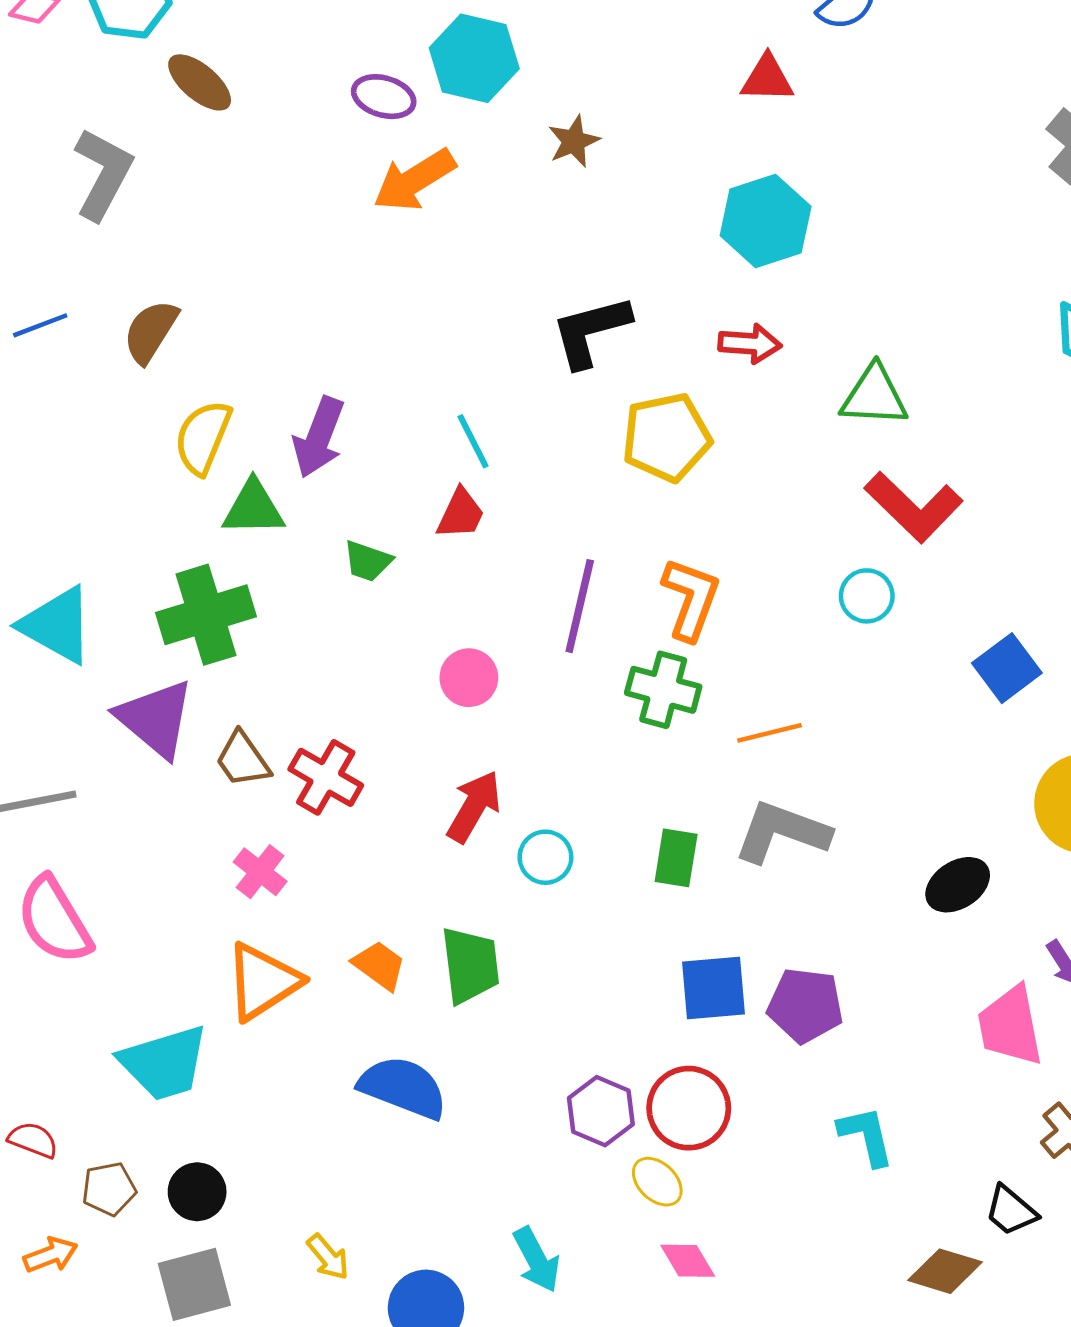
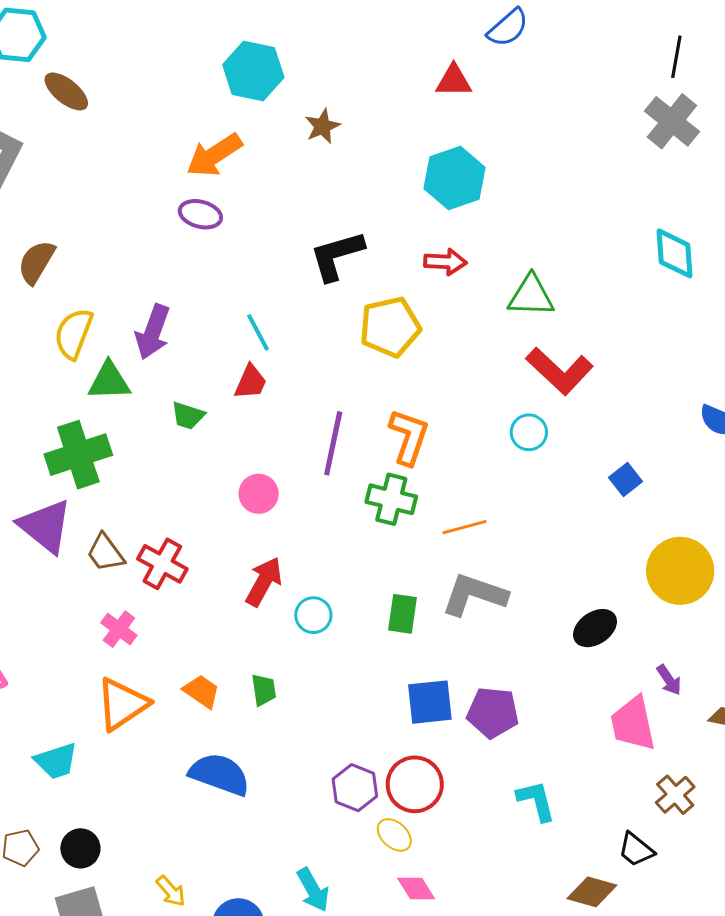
purple ellipse: (384, 97) -> (200, 214), moved
blue square: (1007, 668) -> (625, 480), size x0.7
green trapezoid: (470, 965) -> (264, 690), size x0.6
cyan trapezoid: (164, 1063) -> (56, 761), size x0.7

